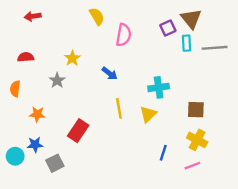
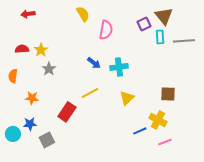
yellow star: (72, 58) -> (41, 50), moved
cyan cross: (159, 87) -> (119, 67), moved
yellow line: (119, 108) -> (90, 93), moved, turned 72
yellow cross: (197, 140) -> (158, 120), moved
blue line: (163, 153) -> (140, 131), turned 48

